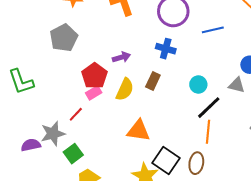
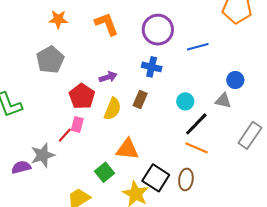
pink rectangle: (94, 93) -> (77, 125), moved, turned -42
orange line: (208, 132) -> (196, 148), turned -70
green square: (73, 154) -> (105, 172), moved

